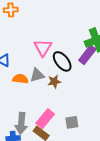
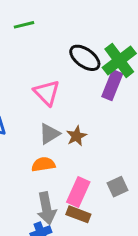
black ellipse: (62, 61) -> (85, 58), moved
orange semicircle: (20, 79) -> (43, 164), moved

